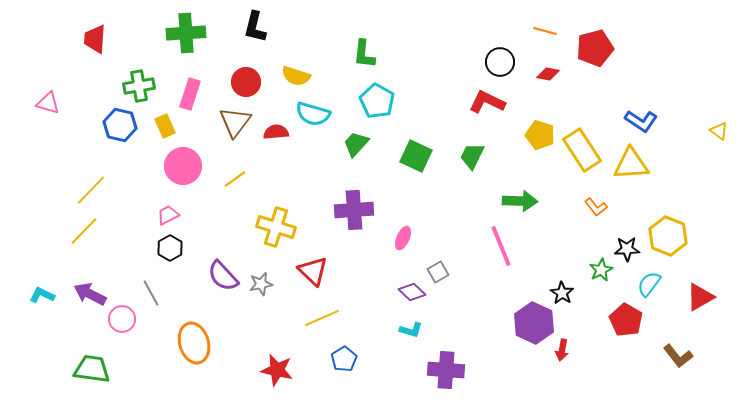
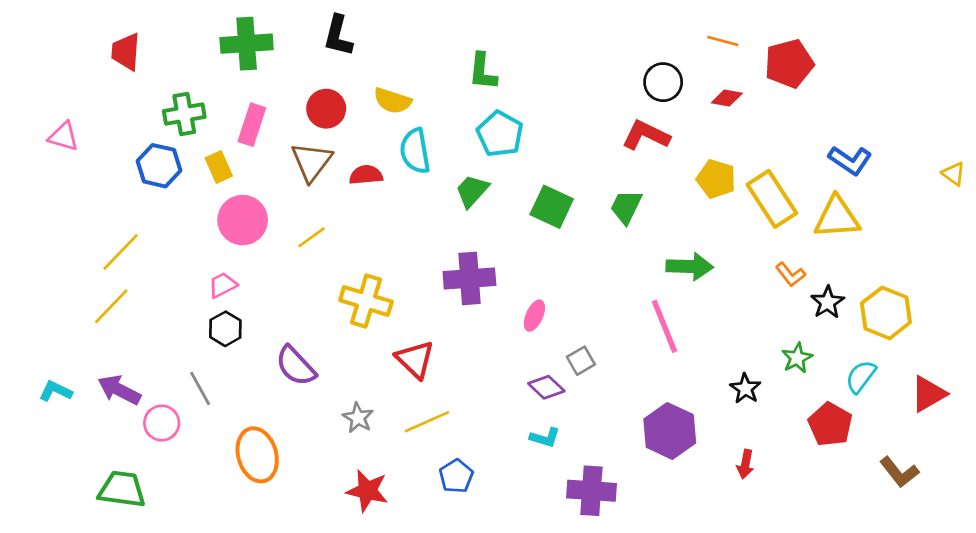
cyan semicircle: (313, 114) -> (415, 151), turned 64
black star: (627, 249) -> (828, 302), moved, turned -30
gray star: (261, 284) -> (358, 418), moved, turned -30
purple hexagon: (534, 323) -> (670, 431), moved

